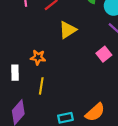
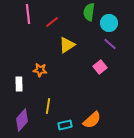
yellow line: (41, 86) -> (48, 106), moved

